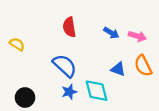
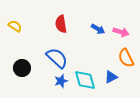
yellow semicircle: (17, 44) -> (15, 26), moved
blue triangle: (118, 69) -> (111, 77), moved, turned -48
black circle: (25, 98) -> (22, 68), moved

